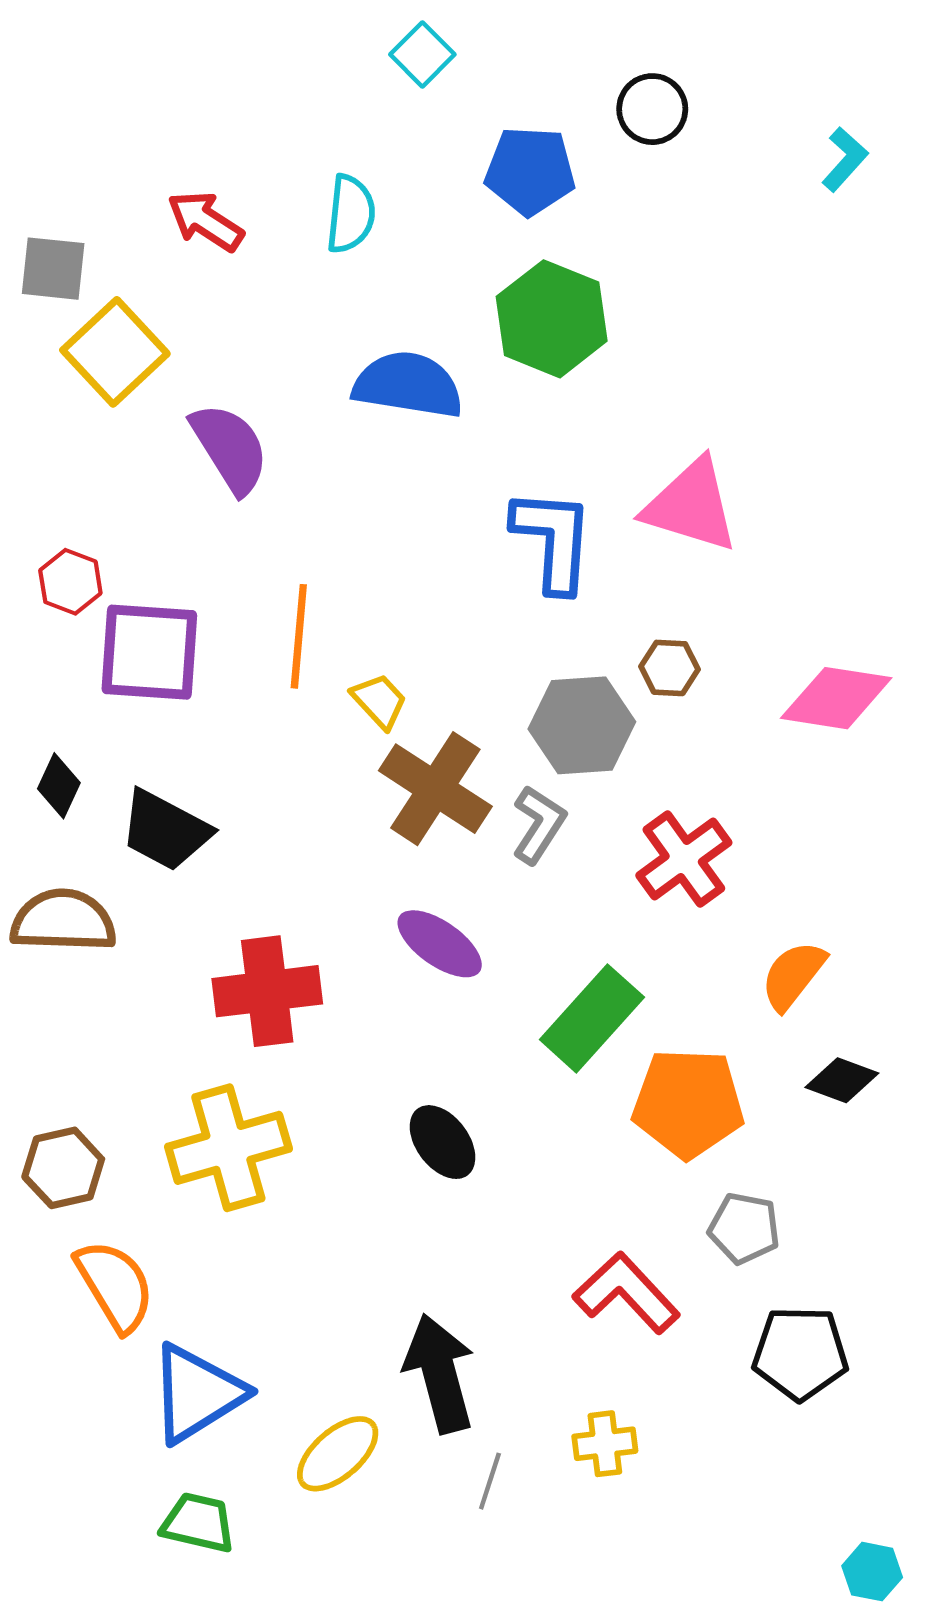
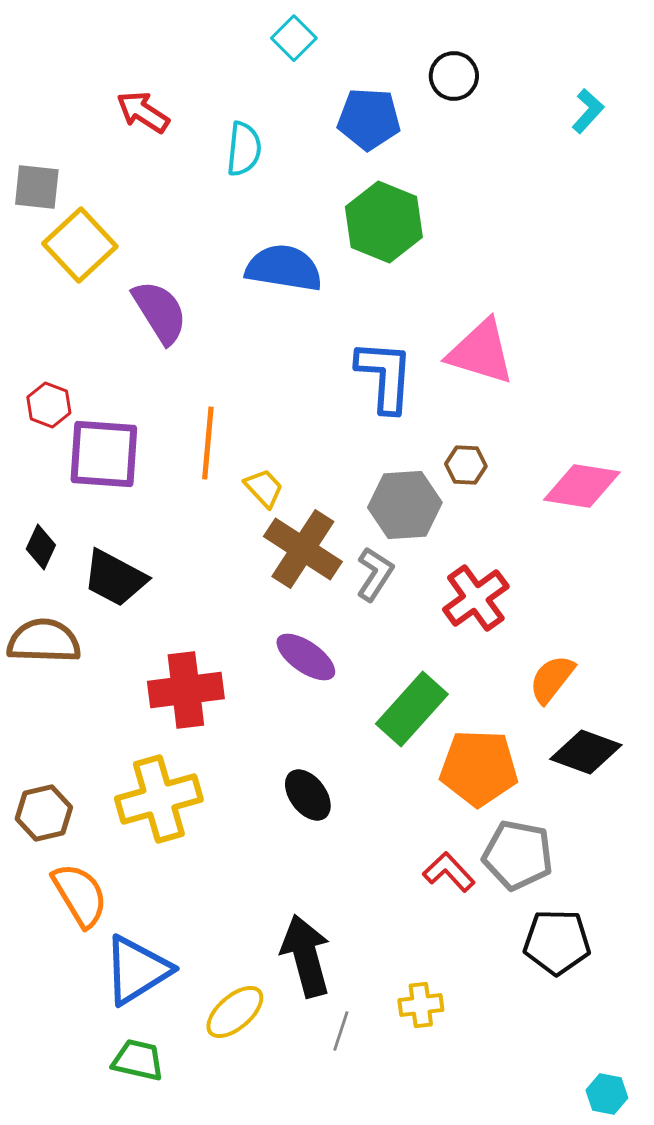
red arrow: (205, 221) -> (143, 112), moved
black diamond: (842, 1080) -> (586, 752), size x1.4
gray pentagon: (744, 1228) -> (518, 855), size x1.4
red L-shape: (626, 1293) -> (449, 872), moved, size x0.7

